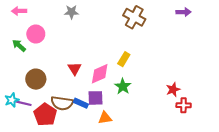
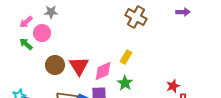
pink arrow: (19, 11) -> (26, 22), moved, turned -40
gray star: (71, 12) -> (51, 12), moved
red triangle: (75, 69) -> (79, 66), size x1.5
brown circle: (36, 79) -> (55, 65), moved

